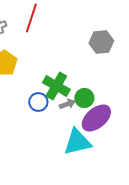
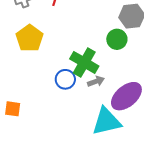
green circle: (84, 98) -> (117, 39), moved

